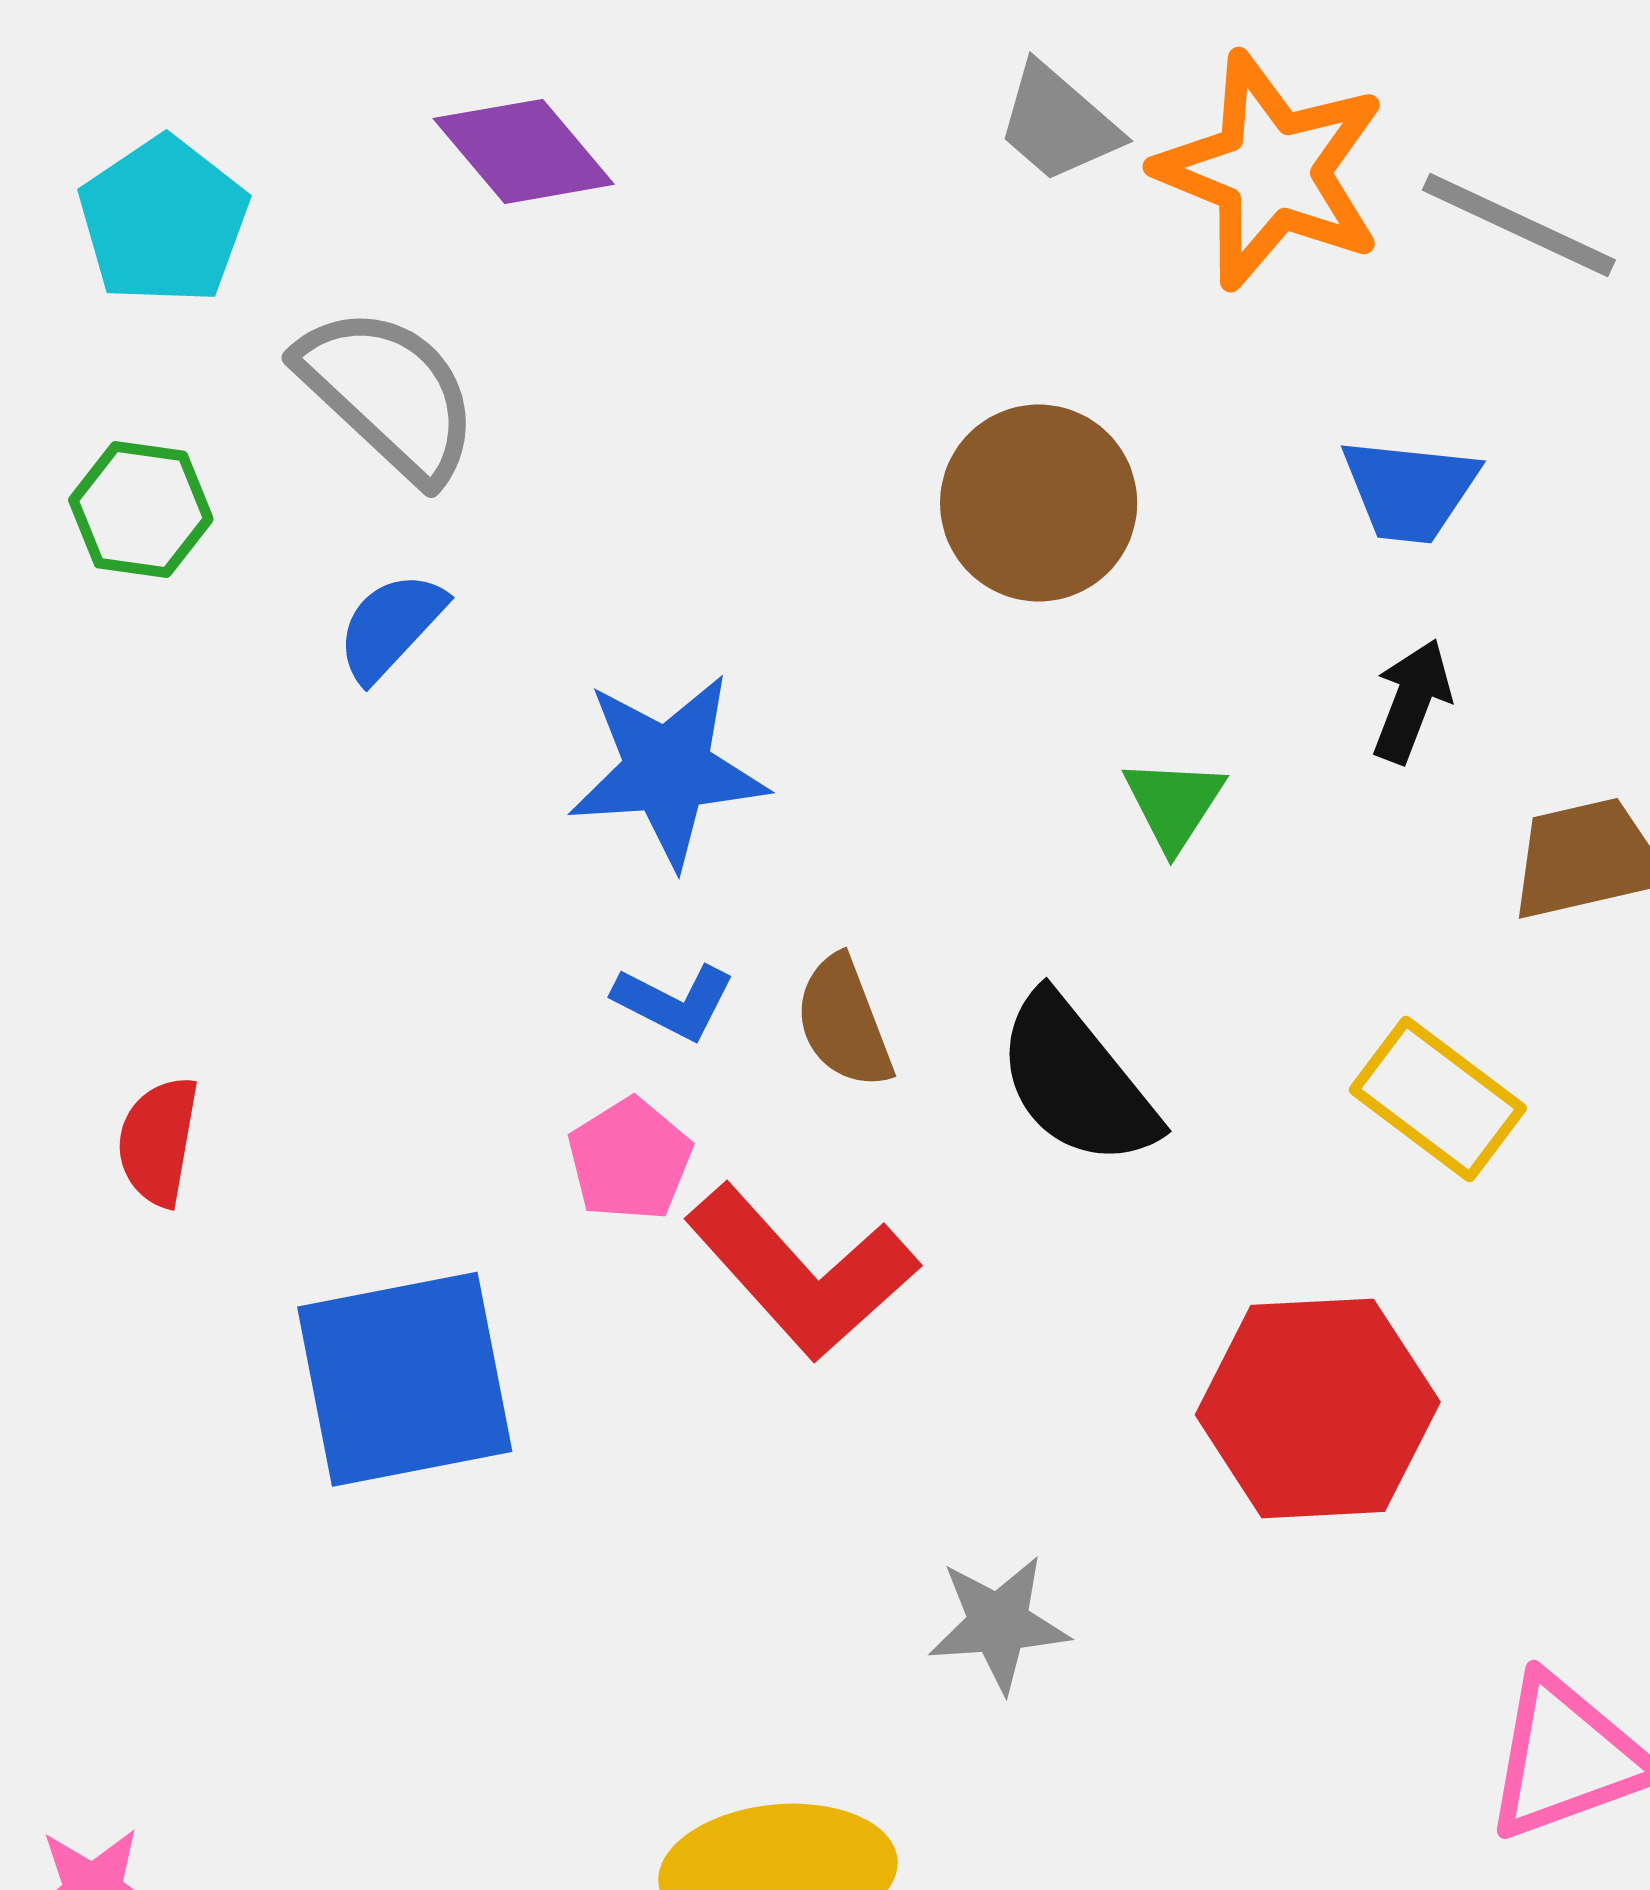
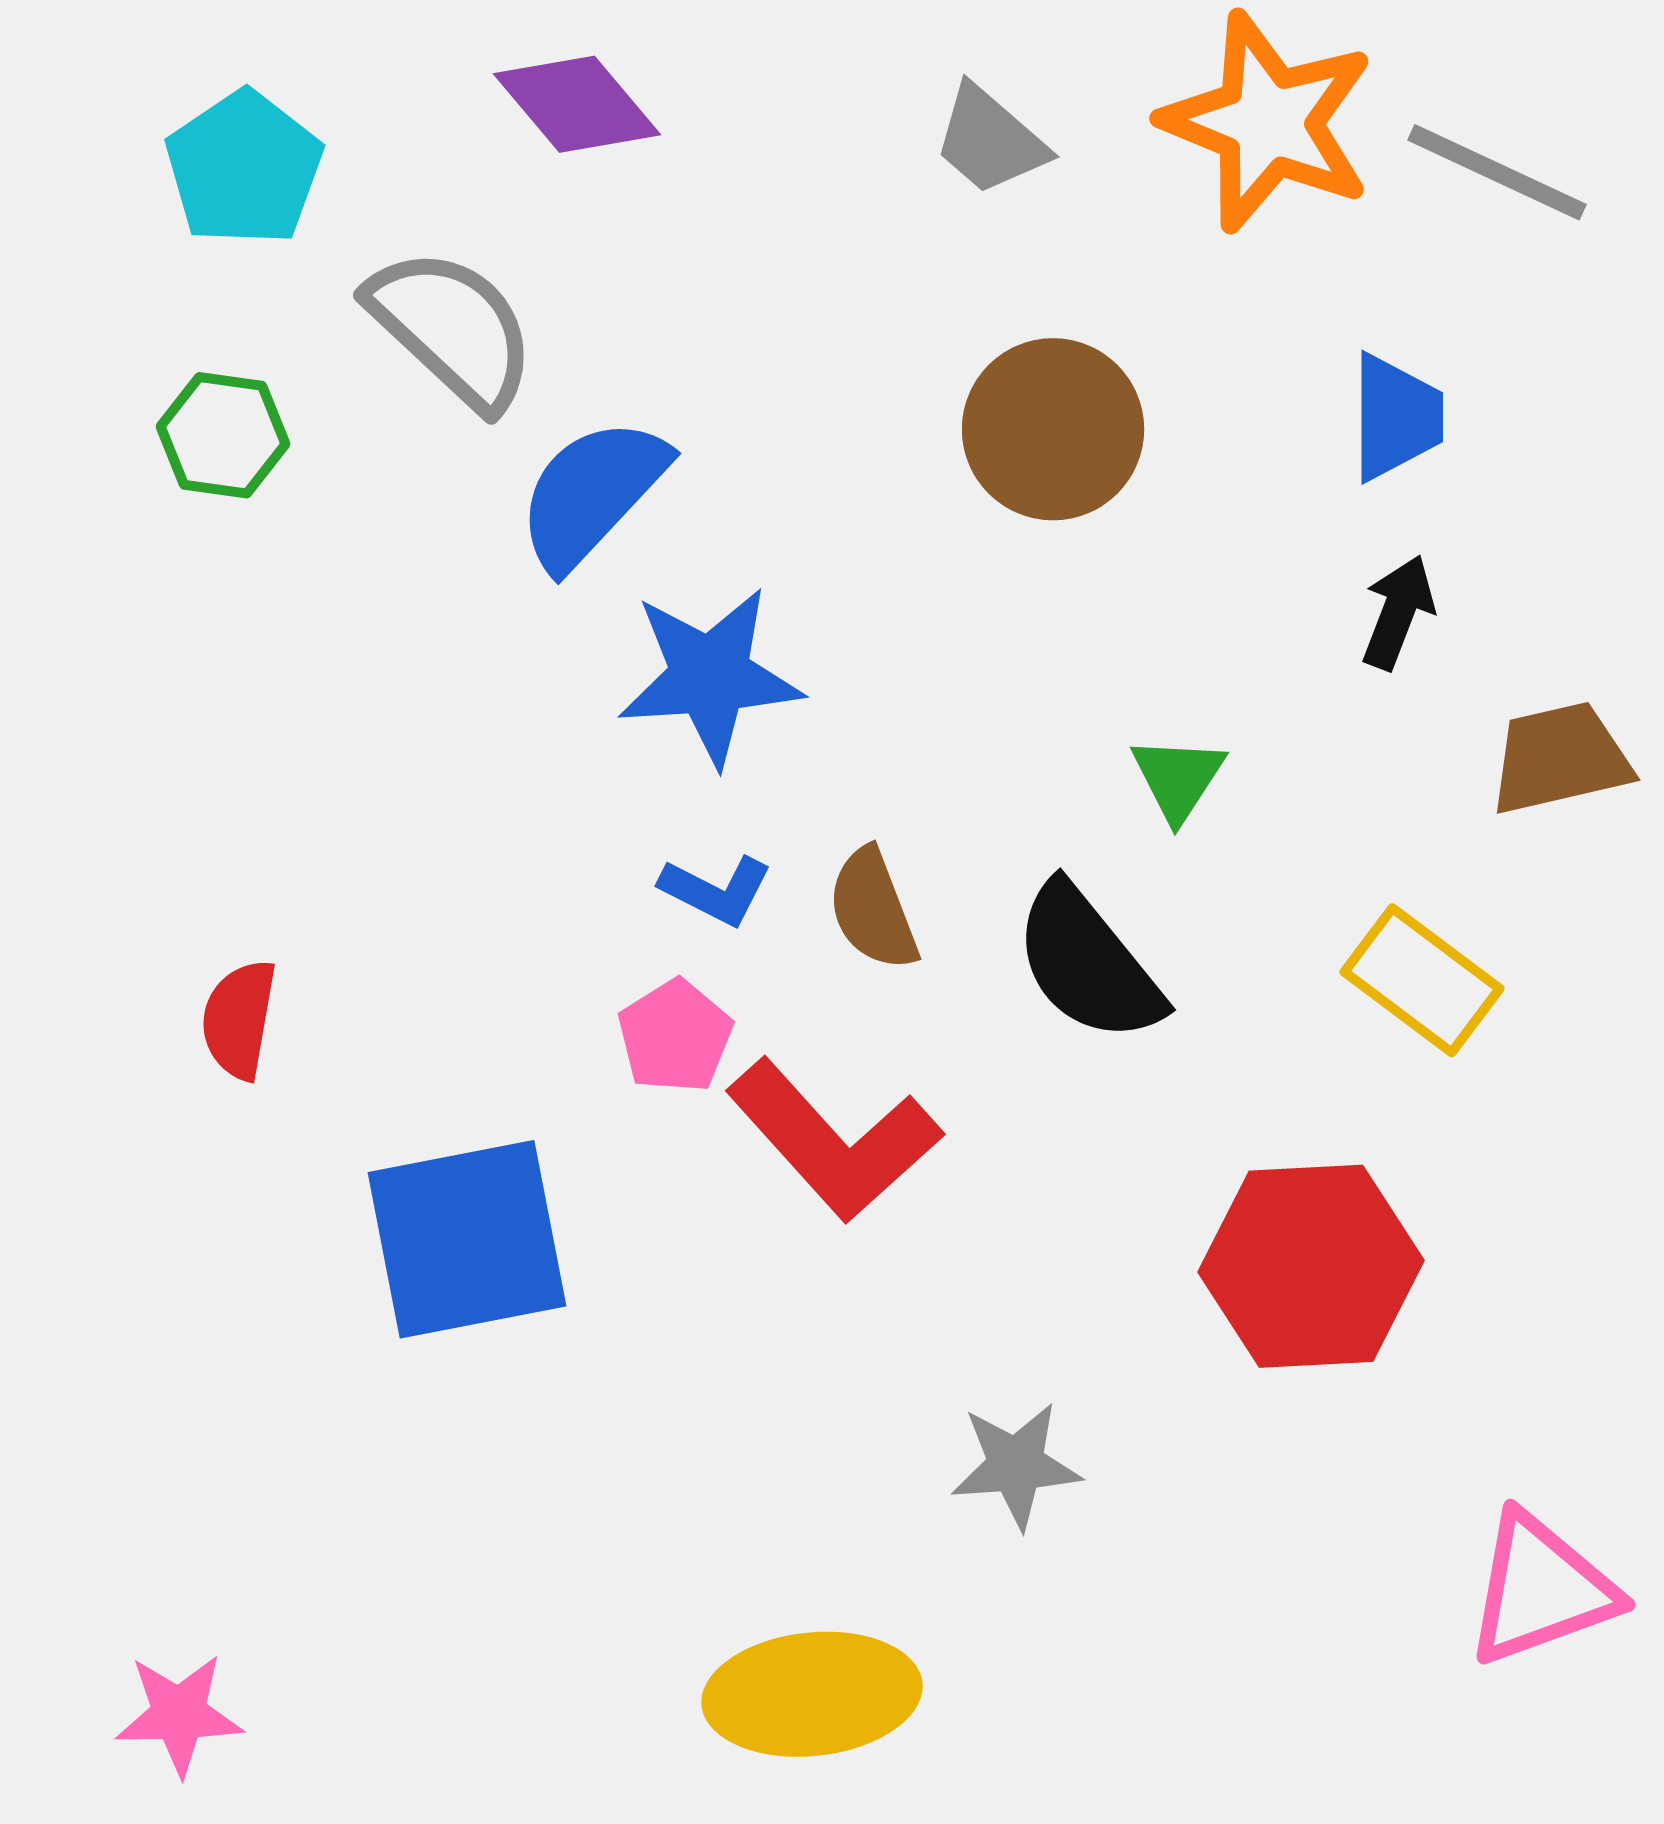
gray trapezoid: (1058, 123) -> (990, 140), moved
blue trapezoid: (1410, 490) -> (1396, 417), turned -96
blue semicircle: (391, 626) -> (592, 493), moved, size x1.5
green triangle: (1174, 804) -> (1178, 778), moved

